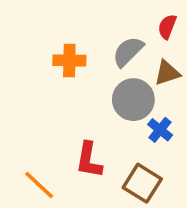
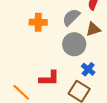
blue cross: (160, 130) -> (88, 69), moved
red L-shape: (89, 160) -> (49, 78), turned -100

